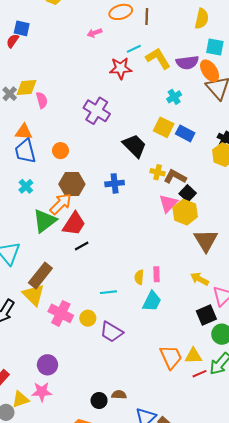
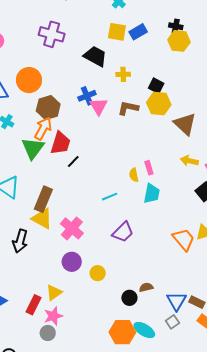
blue rectangle: (185, 133) -> (138, 32), turned -42
orange circle: (60, 151) -> (29, 80), size x1.6
brown L-shape: (175, 177) -> (128, 108), moved
pink triangle: (168, 203) -> (99, 106), moved
pink cross: (61, 313) -> (72, 228), turned 30
yellow circle: (88, 318) -> (98, 273), moved
purple trapezoid: (111, 332) -> (123, 232), turned -60
purple circle: (47, 365) -> (72, 262), moved
pink star: (42, 392) -> (53, 316), moved
yellow triangle: (20, 399) -> (54, 293), moved

